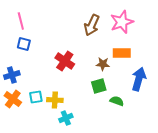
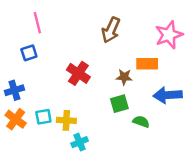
pink line: (21, 21) -> (37, 23), moved
pink star: (122, 22) -> (169, 35), moved
blue square: (24, 44) -> (29, 53), turned -32
blue arrow: (139, 79) -> (168, 95), turned -110

